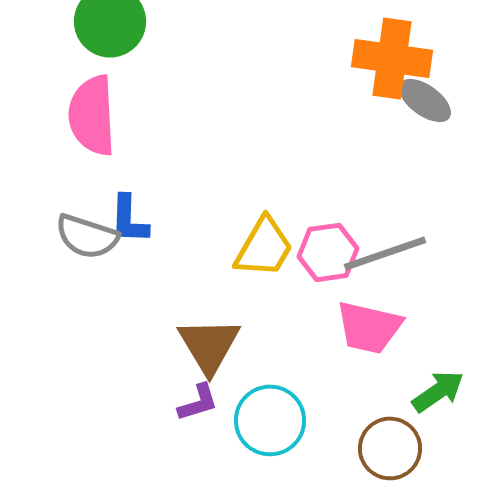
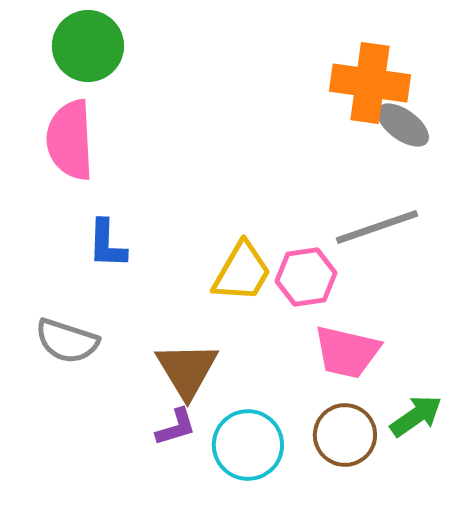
gray semicircle: (87, 236) -> (67, 341), moved
gray line: (385, 253) -> (377, 227), moved
brown circle: (390, 448) -> (345, 435), moved

